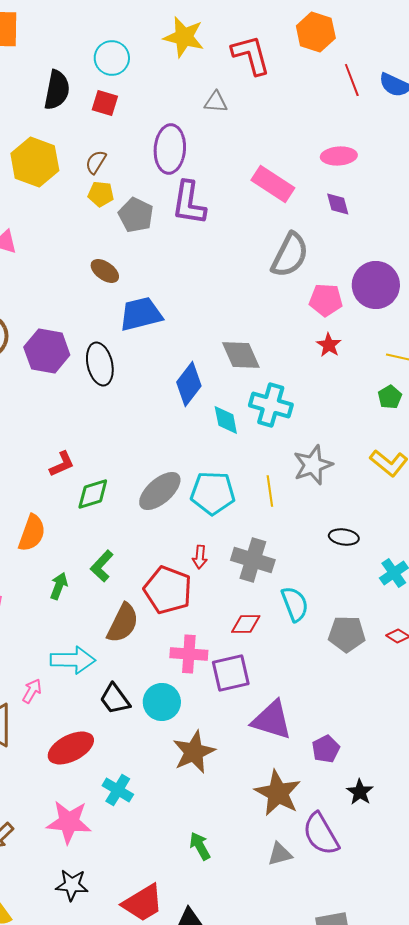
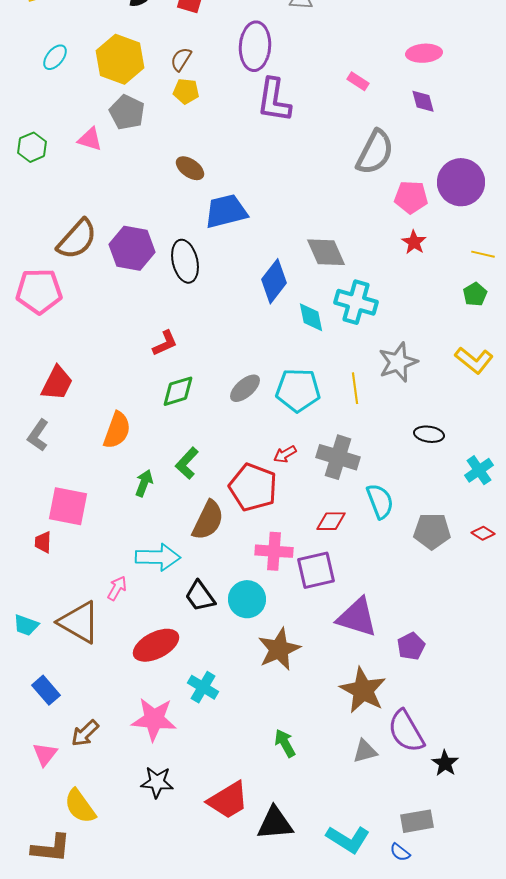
pink rectangle: (273, 184) -> (358, 81), size x0.5
gray pentagon: (136, 215) -> (127, 112), moved
red L-shape: (62, 464) -> (165, 343), moved
gray ellipse: (160, 491) -> (245, 388), size x0.7
red arrow: (200, 557) -> (285, 454), turned 55
black star: (360, 792) -> (445, 763), moved

